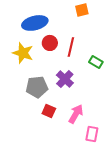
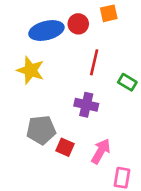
red circle: (50, 43) -> (78, 24), moved
purple cross: (65, 79) -> (86, 105), turned -30
gray pentagon: (37, 87) -> (41, 130), moved

